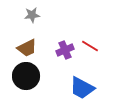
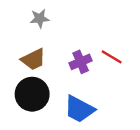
blue trapezoid: (82, 88) -> (79, 109), moved

